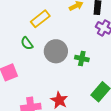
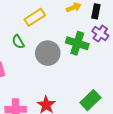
green cross: (82, 59) -> (77, 43), moved, size x1.5

